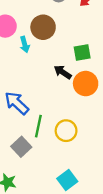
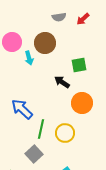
orange circle: (86, 84) -> (82, 103), moved
gray square: (21, 147) -> (34, 154), moved

